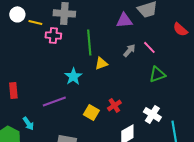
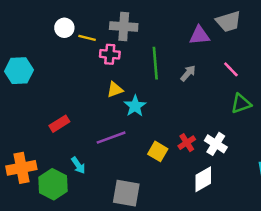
gray arrow: (129, 50) -> (188, 73), moved
yellow triangle: (101, 63) -> (115, 90), moved
red rectangle: (13, 90) -> (59, 124), turned 63
white cross: (152, 114) -> (216, 144), moved

